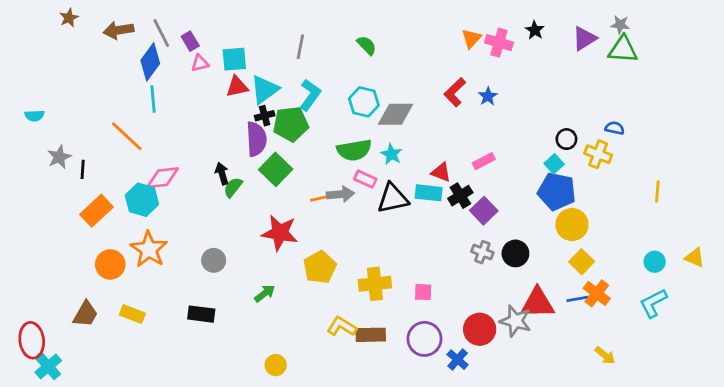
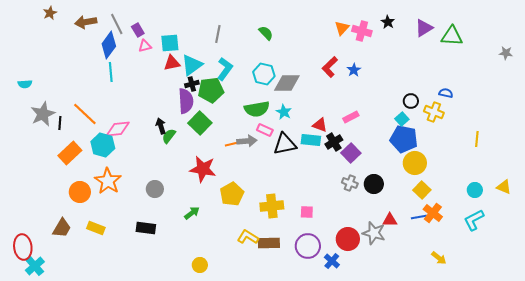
gray star: (620, 25) -> (506, 53), moved
orange line: (127, 136) -> (85, 114), moved
gray star: (59, 157) -> (43, 114), size x1.4
red triangle: (537, 303) -> (390, 220), size x0.6

